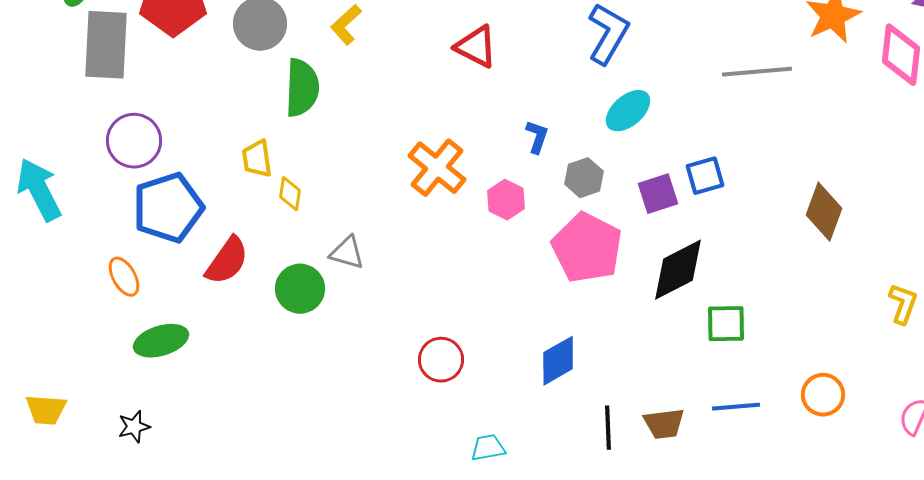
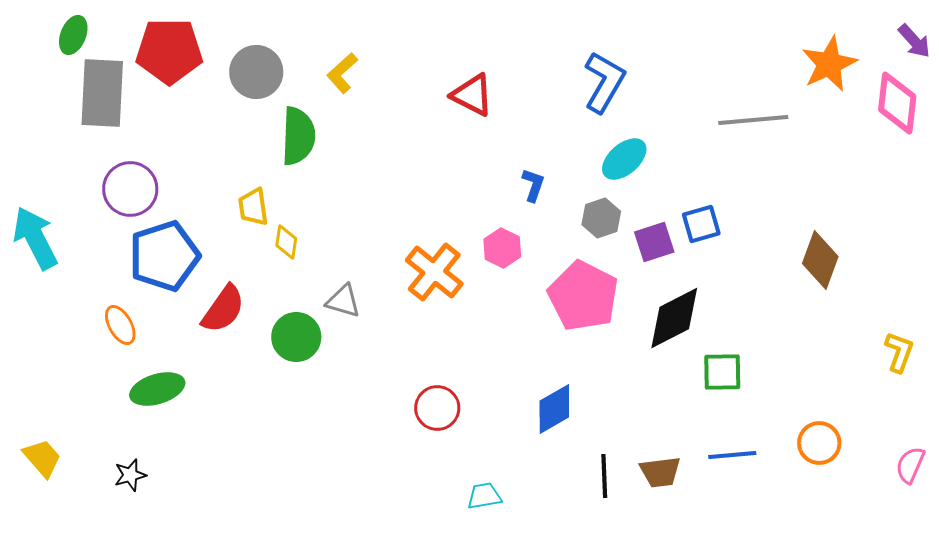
orange cross: (437, 168) -> (434, 272), moved
gray hexagon: (584, 178) -> (601, 218), moved
yellow trapezoid: (46, 410) -> (42, 458), turned -135

